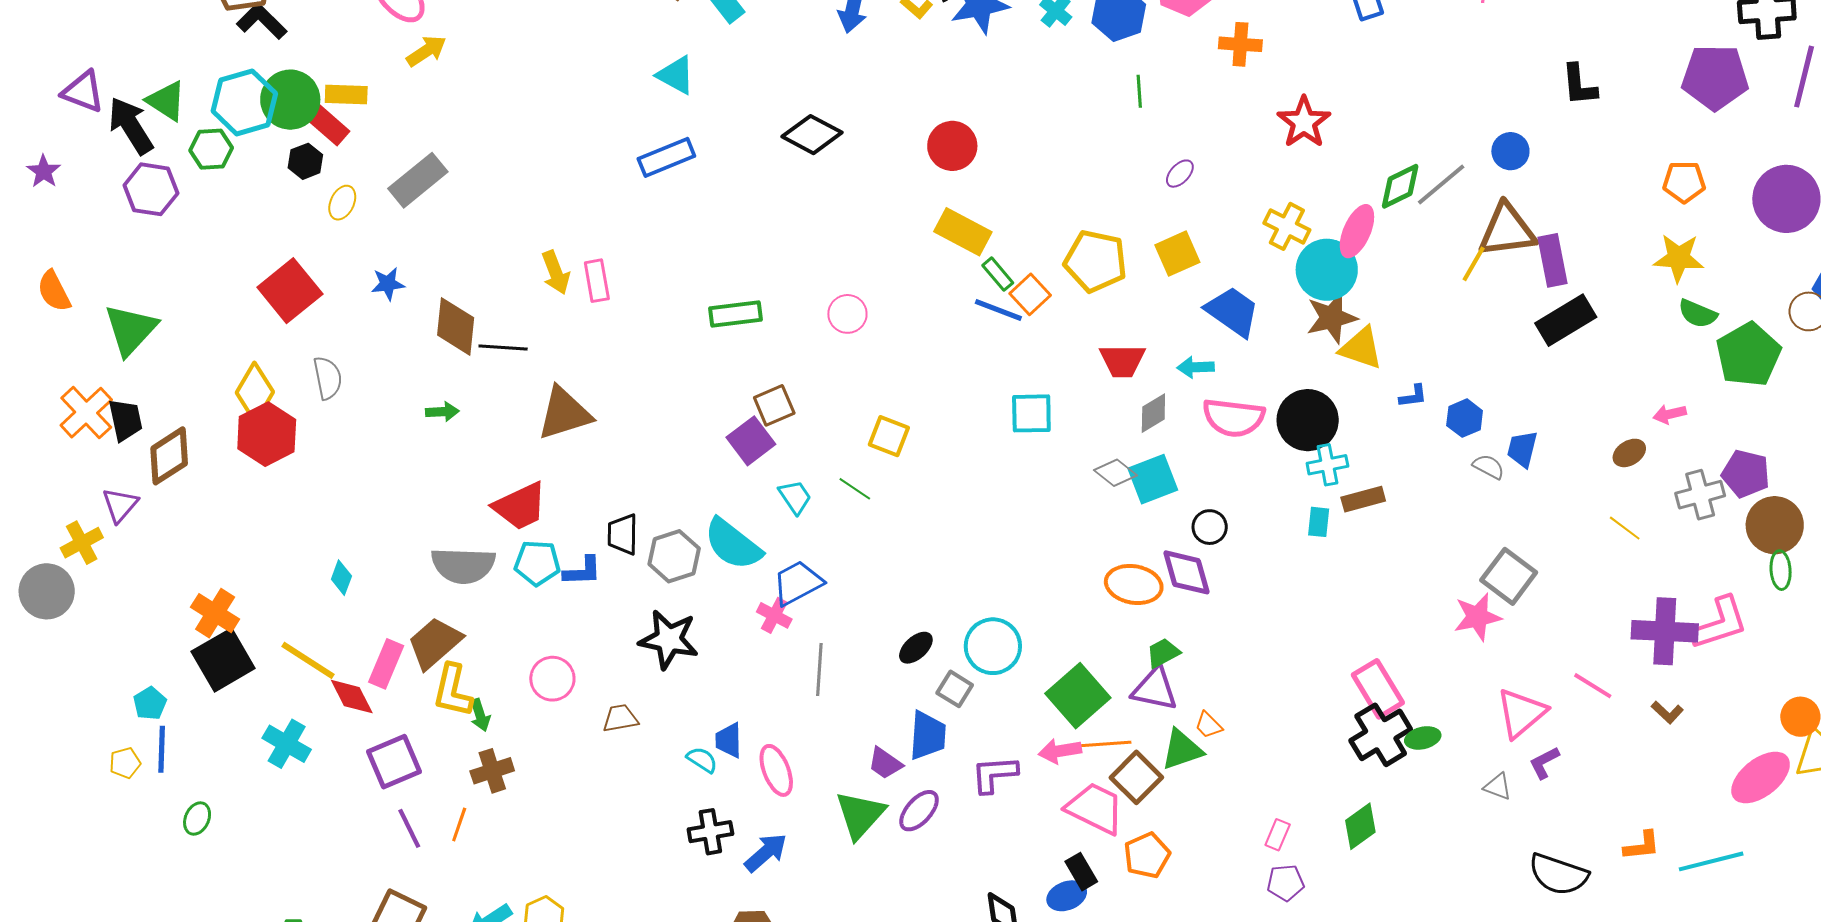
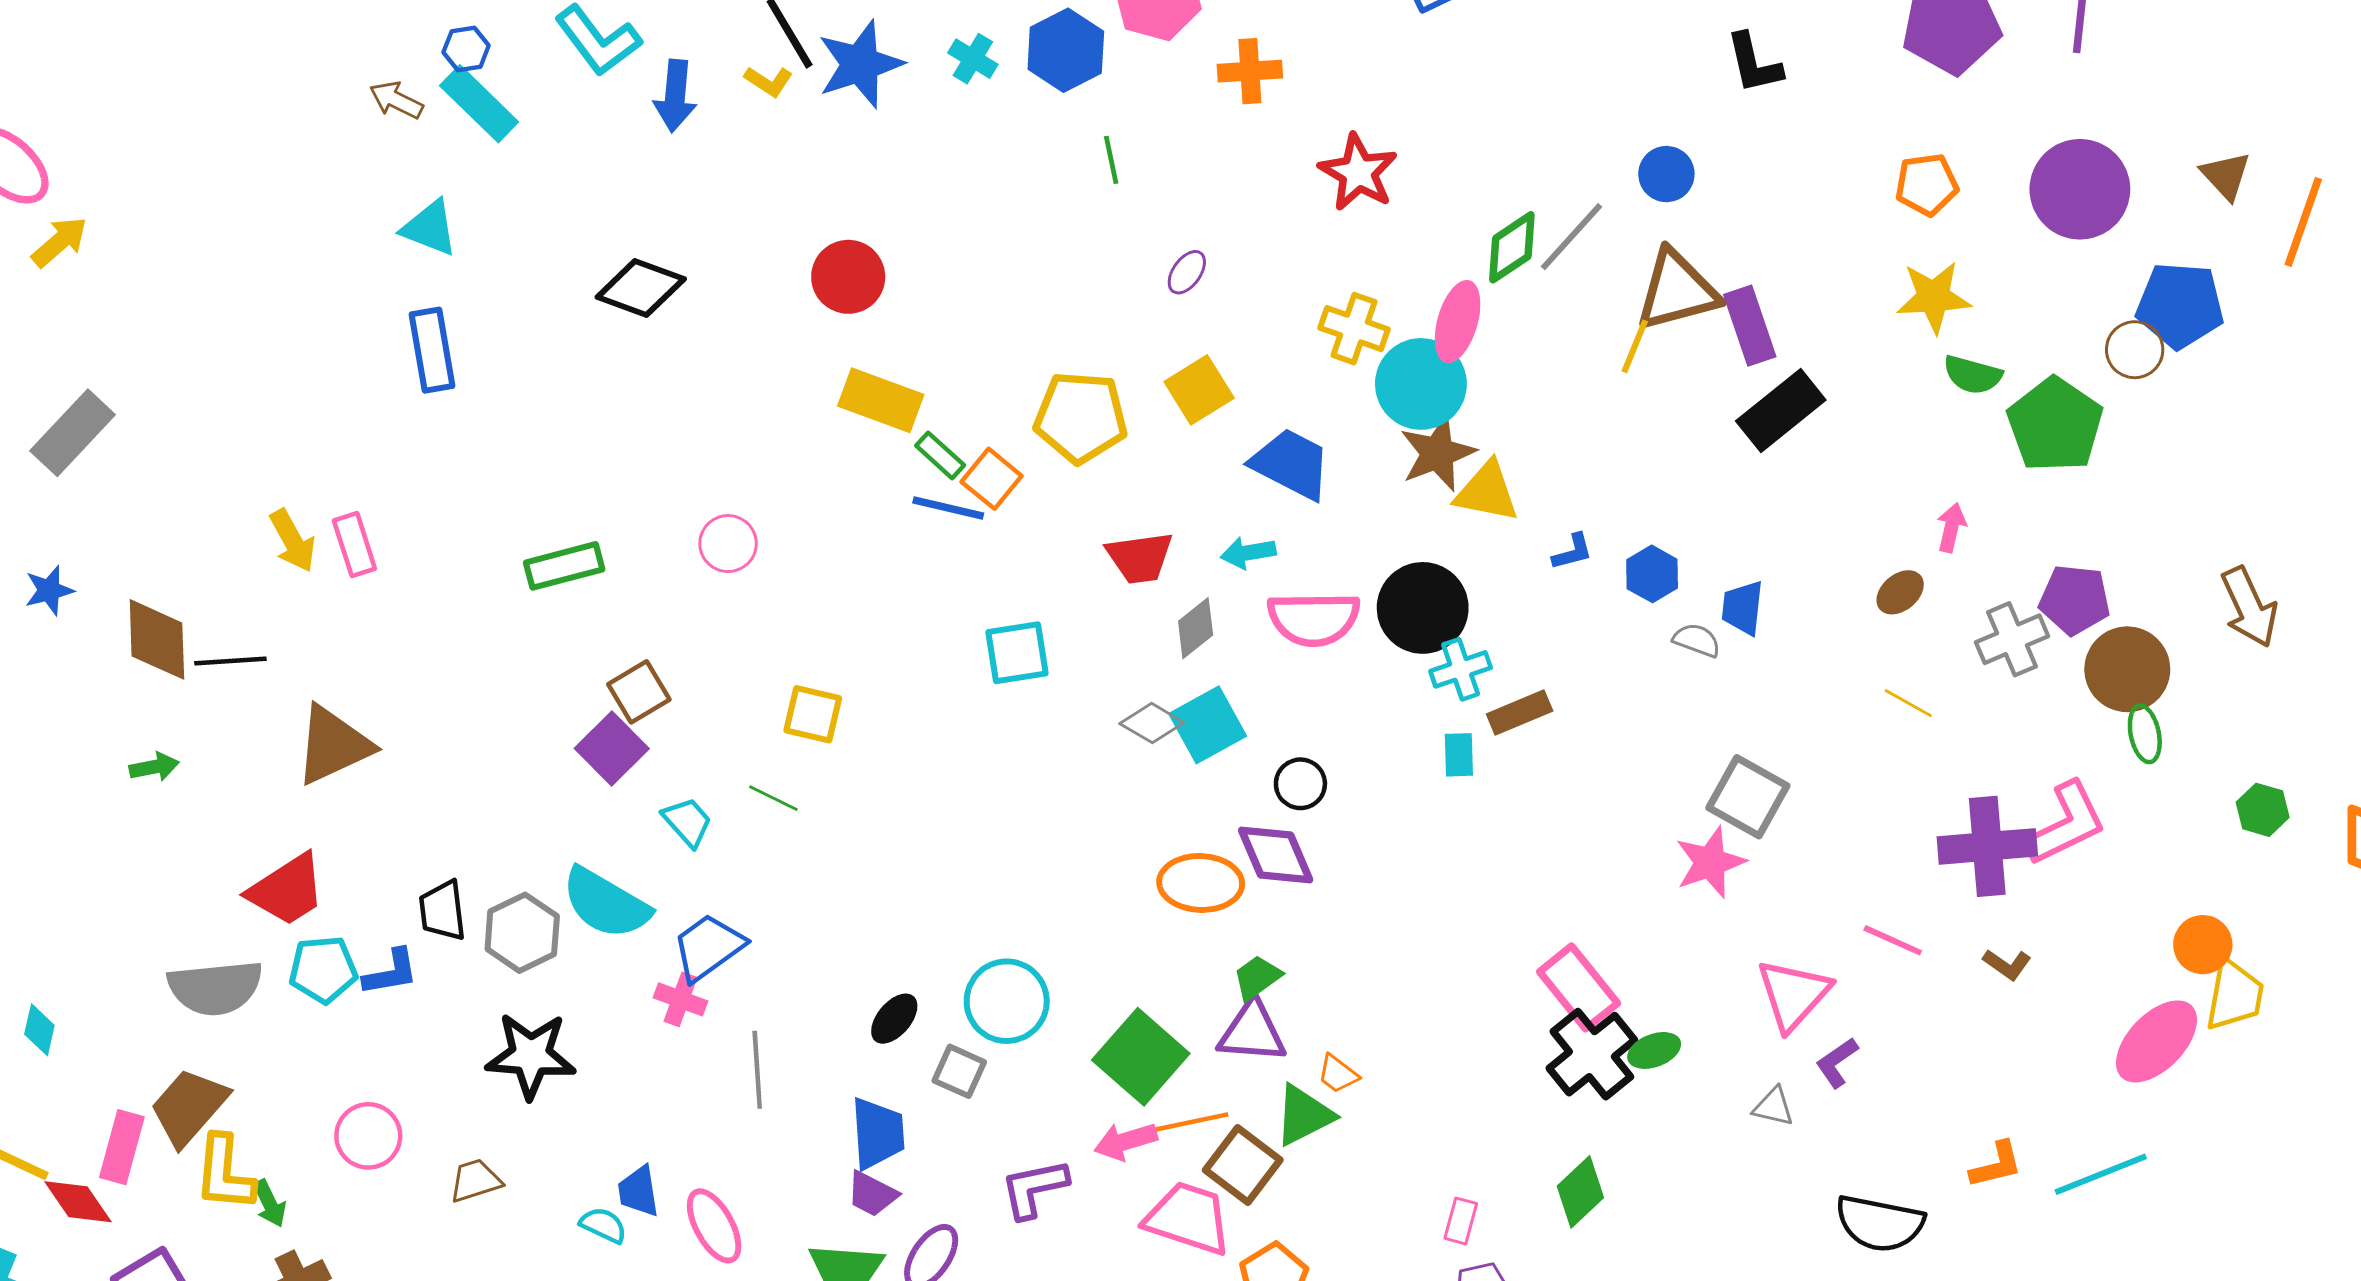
blue rectangle: (666, 157) -> (432, 350), turned -70
pink arrow: (1670, 414) -> (1951, 528), turned 124
blue trapezoid: (928, 735) -> (878, 1133), moved

